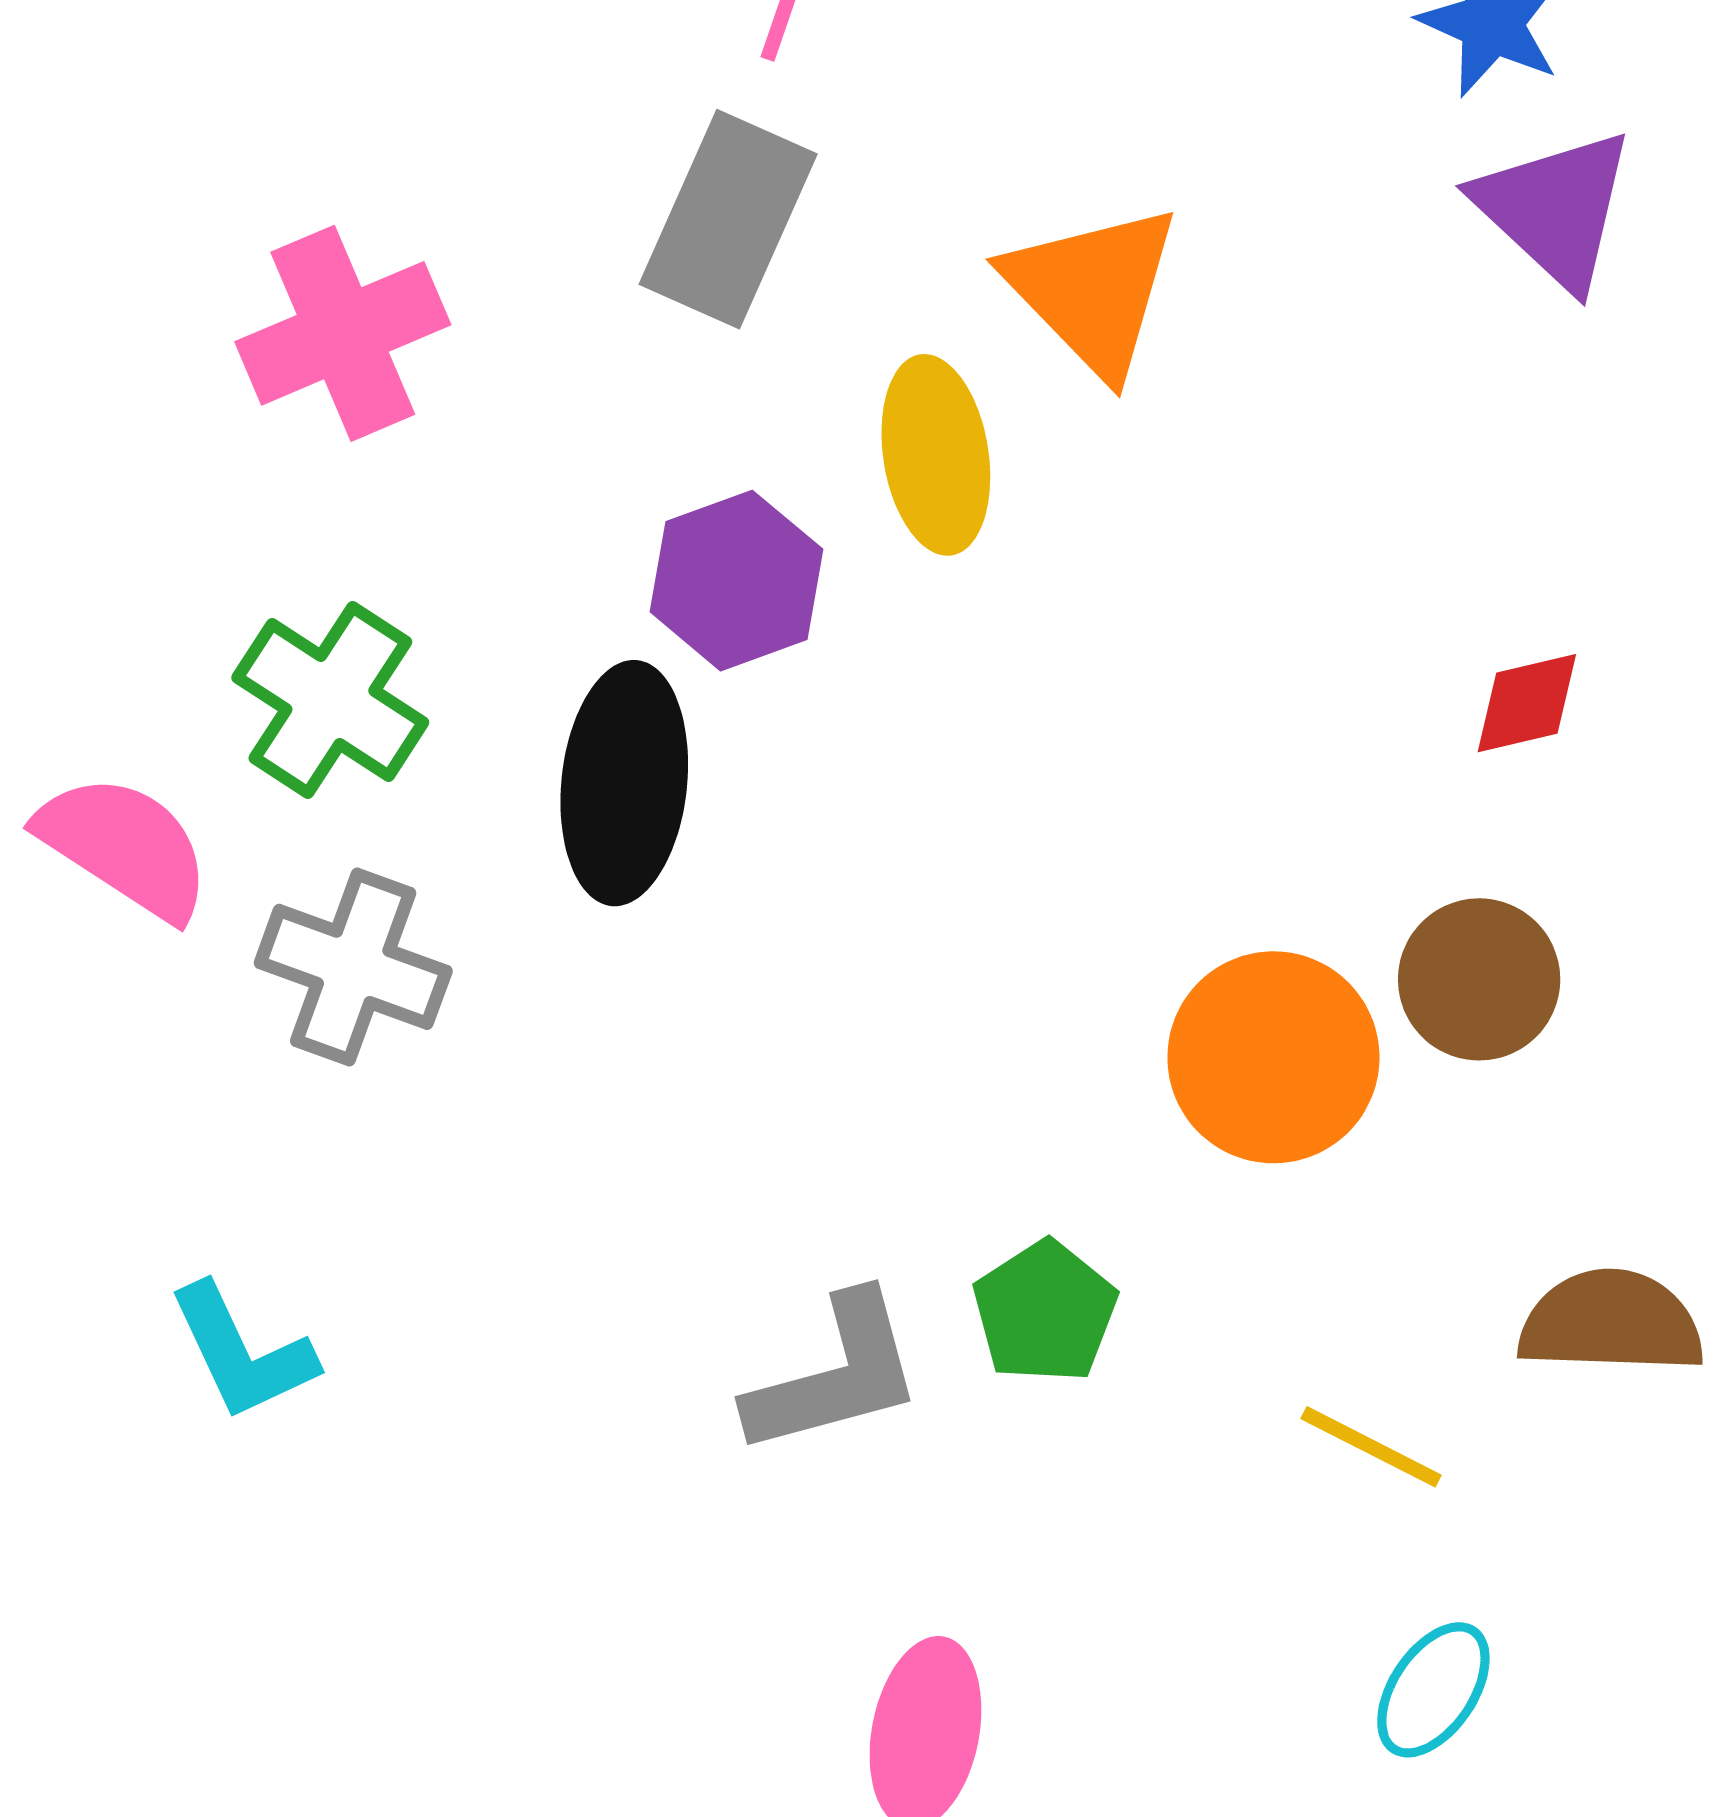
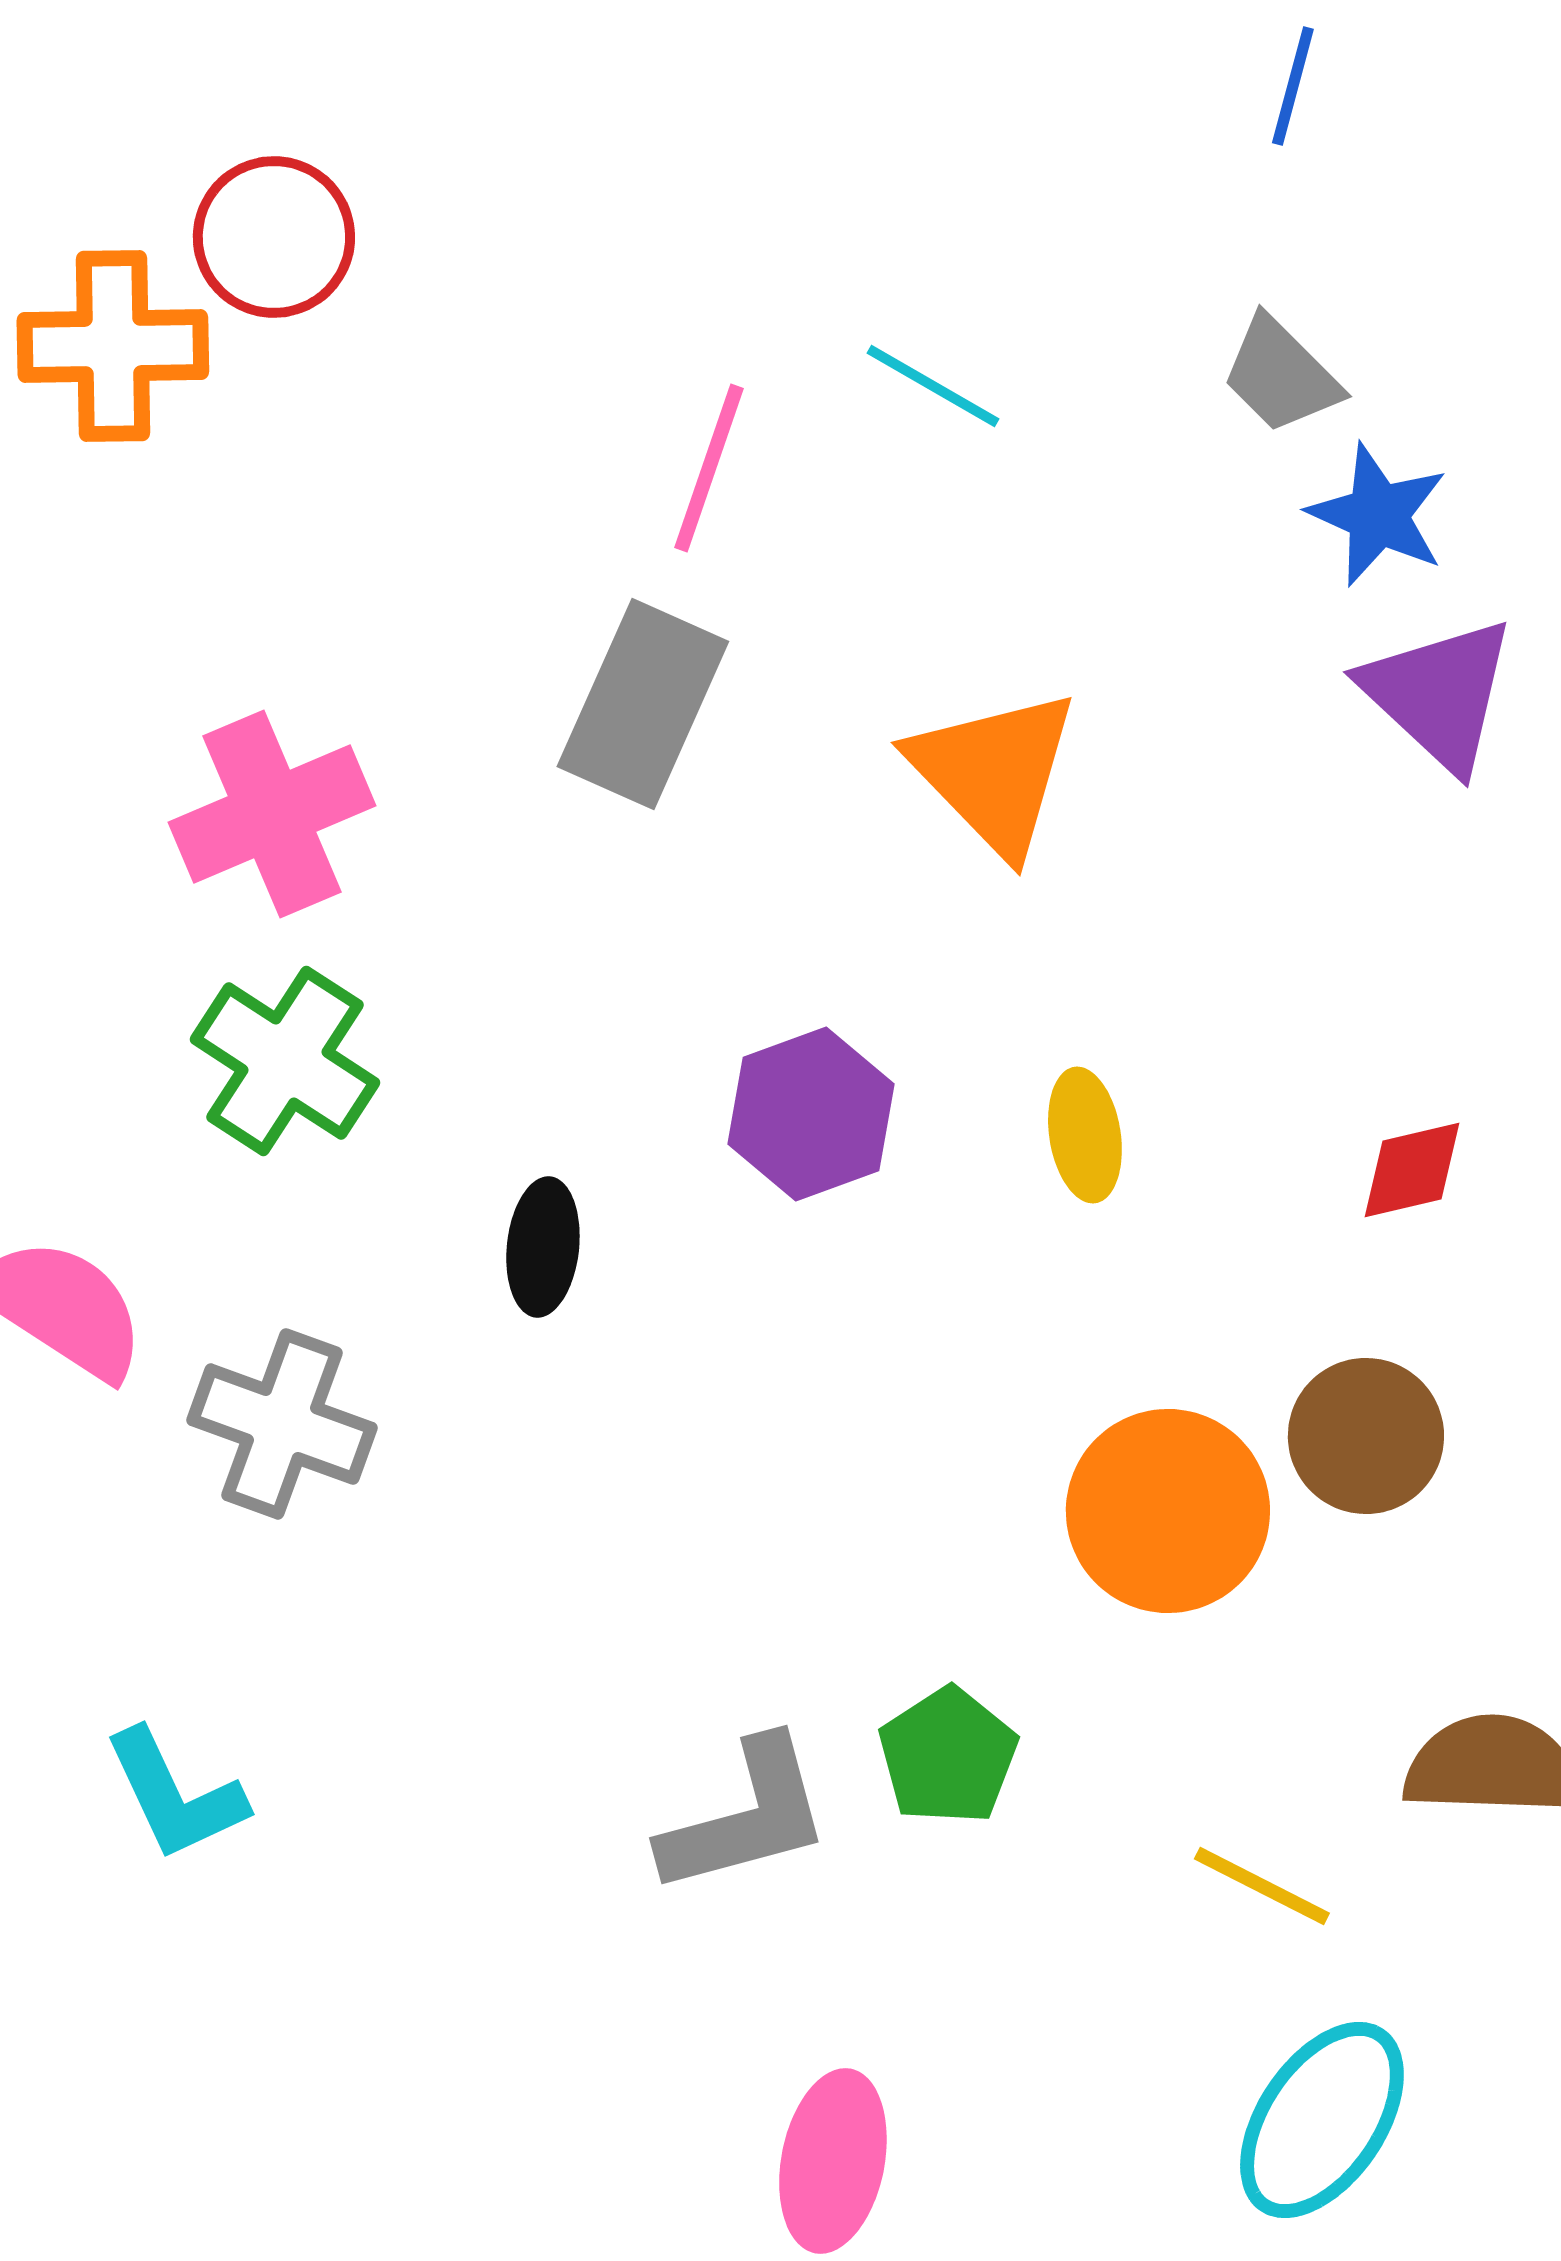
yellow ellipse: (936, 455) -> (1085, 1135), moved, size x0.7
purple hexagon: (736, 581) -> (811, 1114), moved
green cross: (330, 700) -> (285, 1061), moved
black ellipse: (624, 783) -> (543, 1247), size x0.6
cyan ellipse: (1433, 1690) -> (1322, 2120), size x1.5

